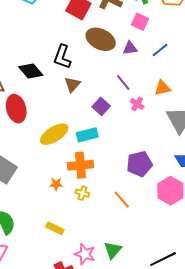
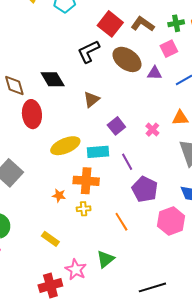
pink square: (140, 22) -> (169, 49), turned 30
black L-shape: (62, 57) -> (89, 52), moved, turned 35
purple line: (123, 82) -> (127, 162), moved
purple pentagon: (139, 164) -> (145, 189), turned 30
yellow cross: (82, 193) -> (84, 209), turned -32
green triangle: (113, 250) -> (105, 259), moved

